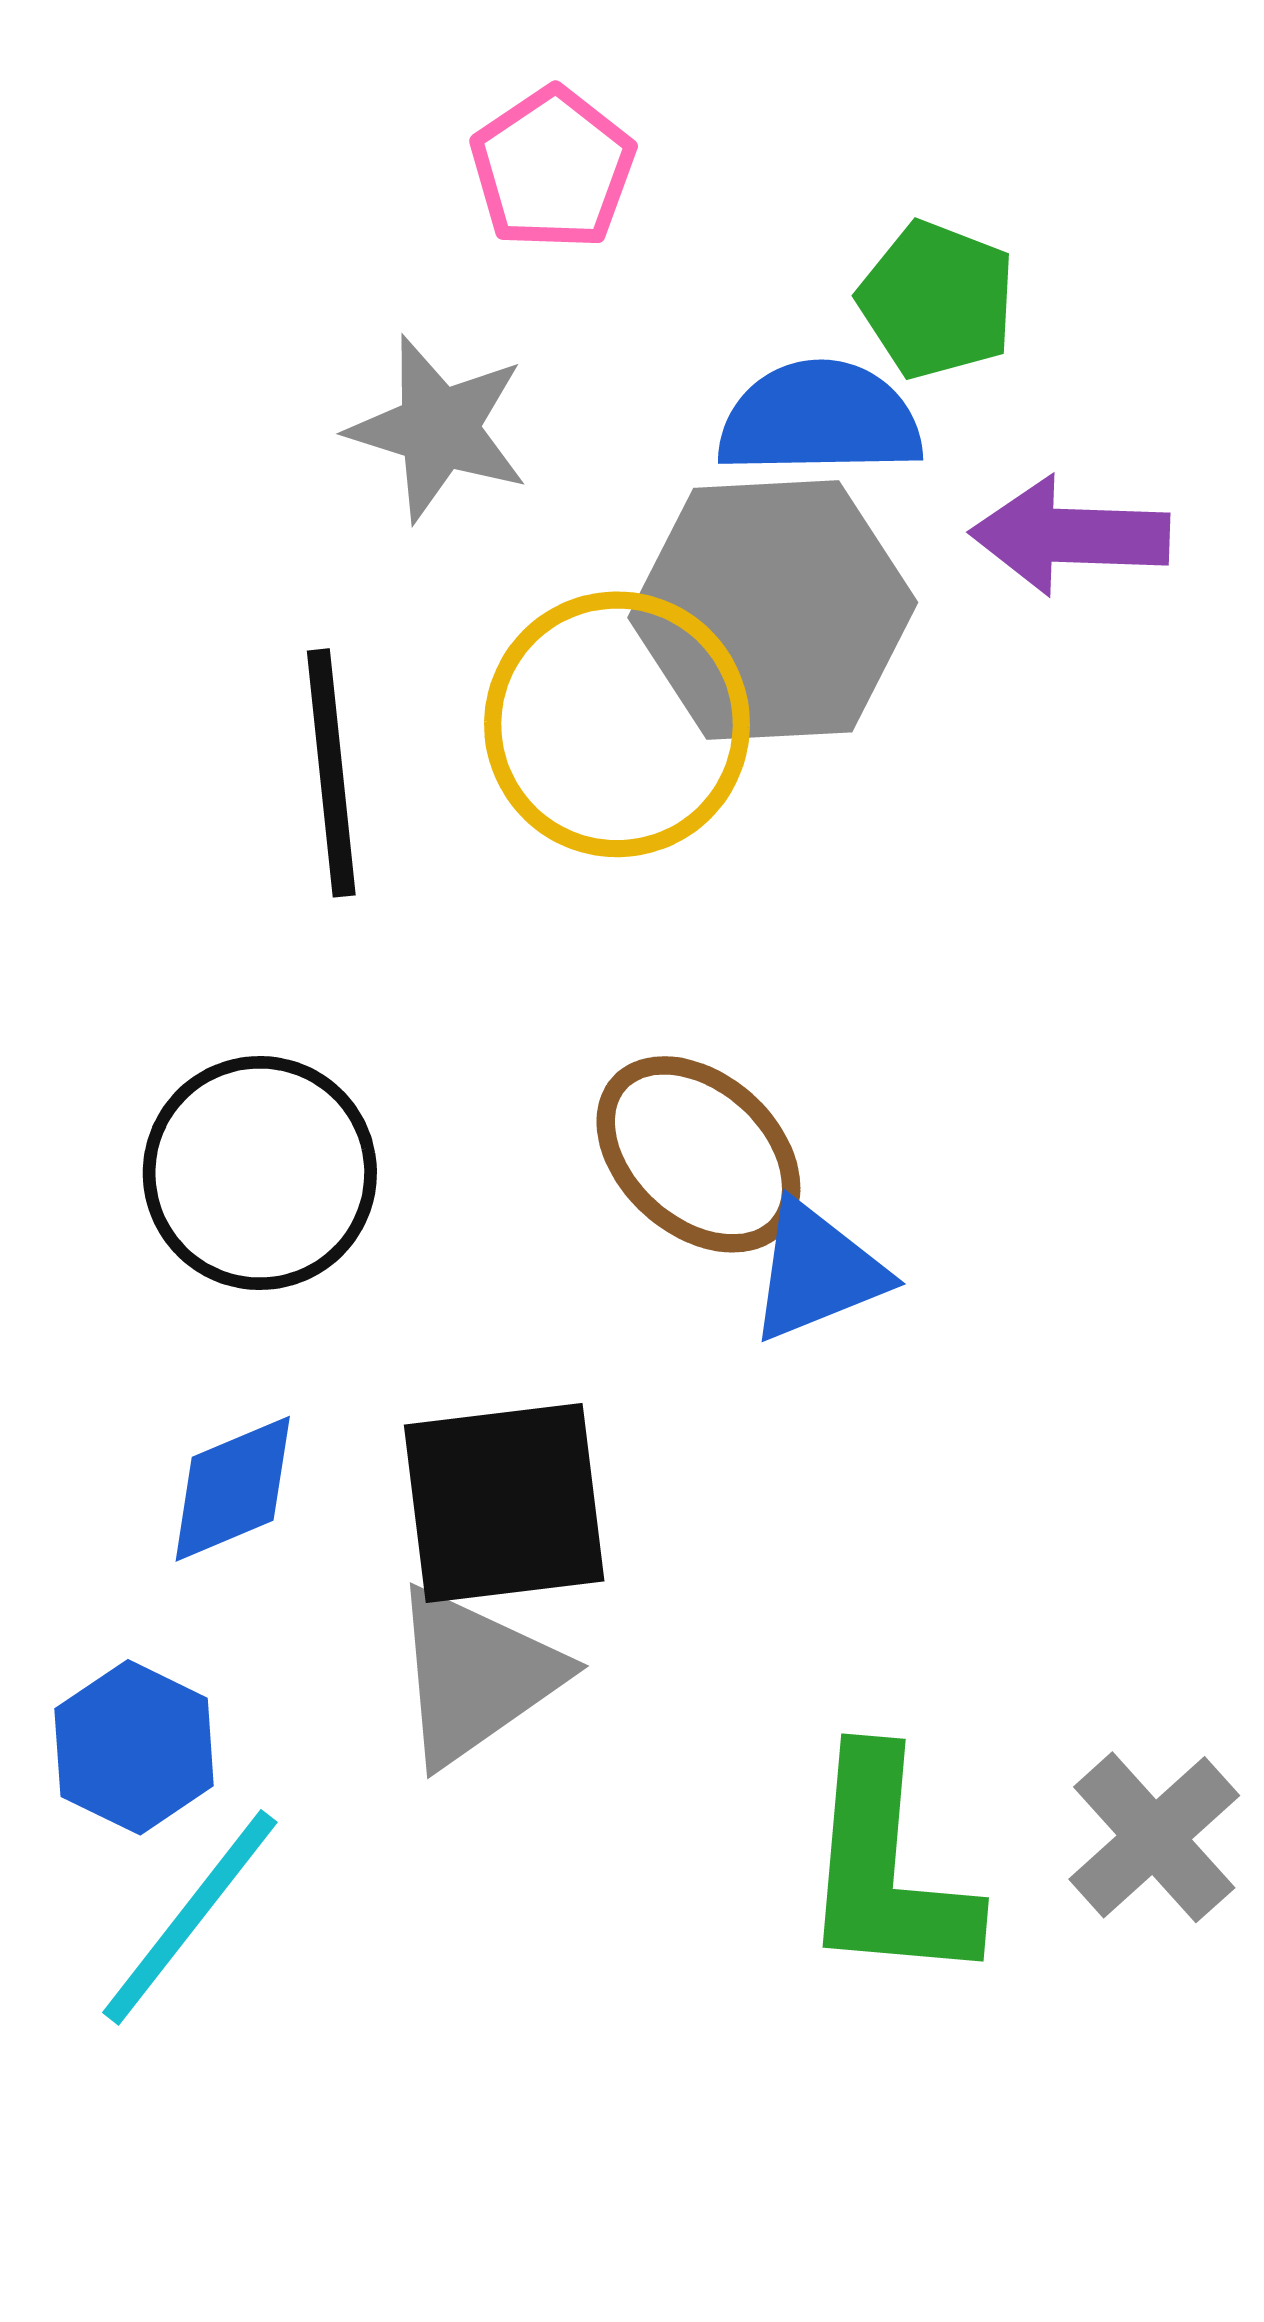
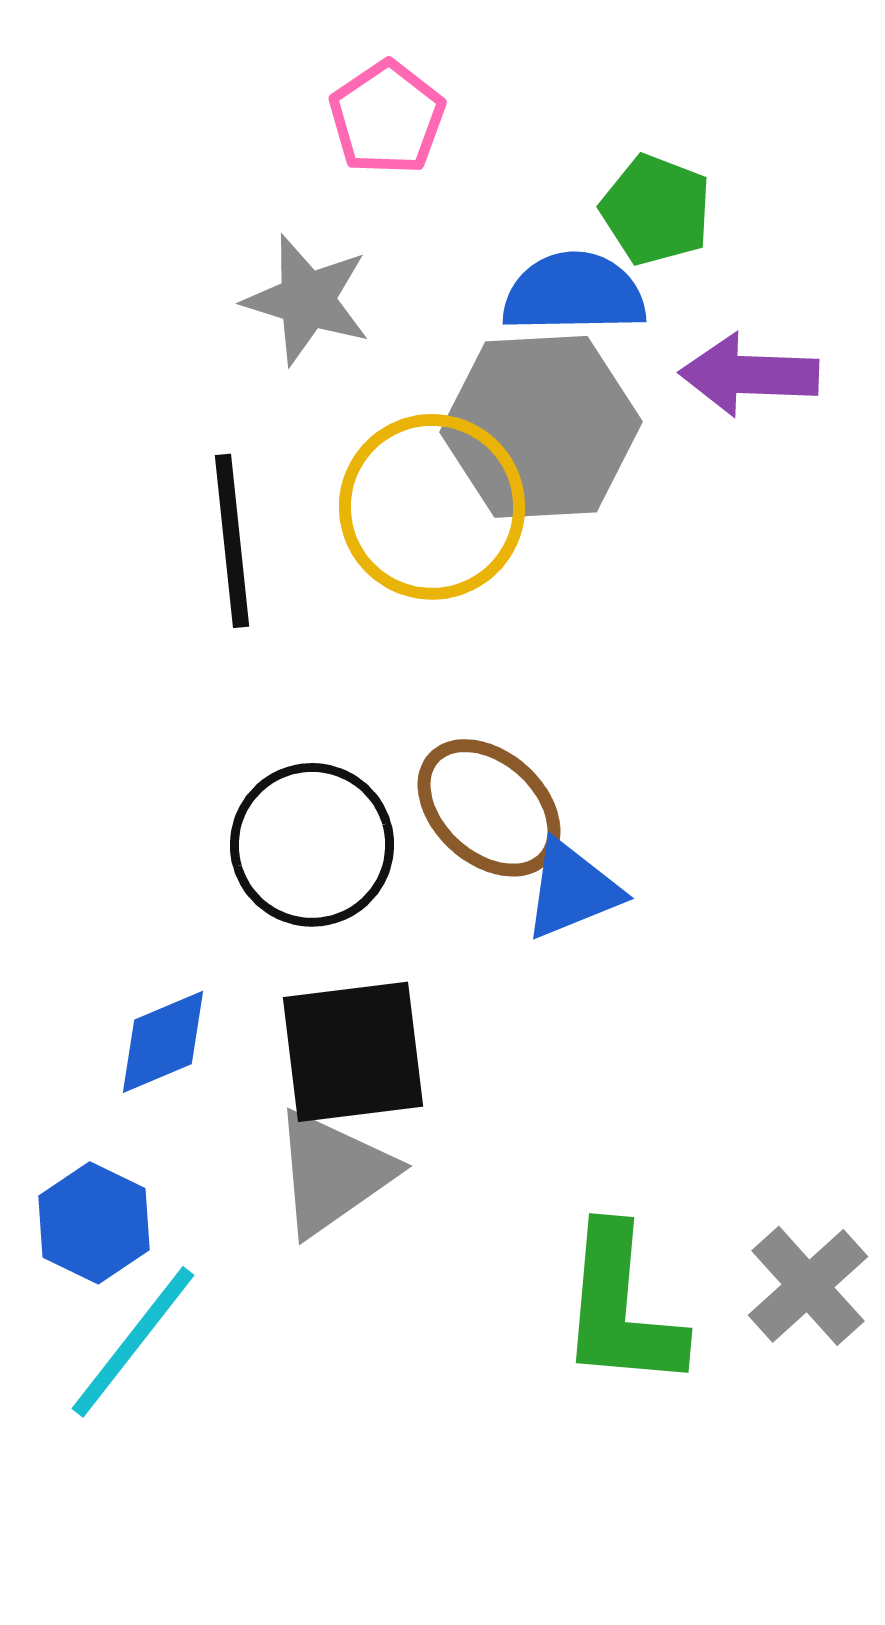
black circle: (260, 1173) -> (312, 845), moved

